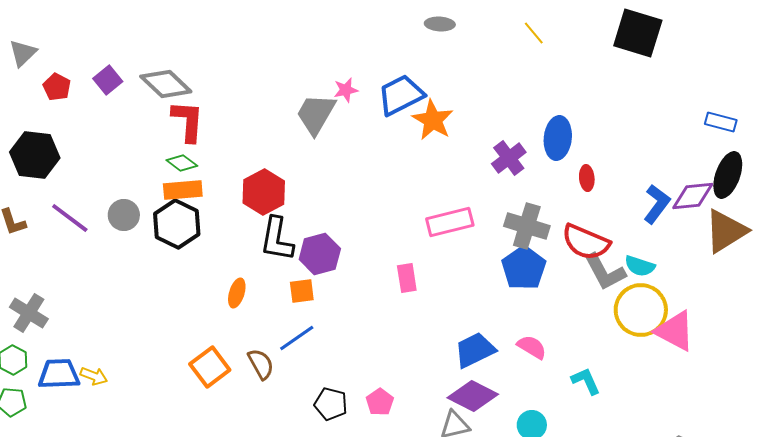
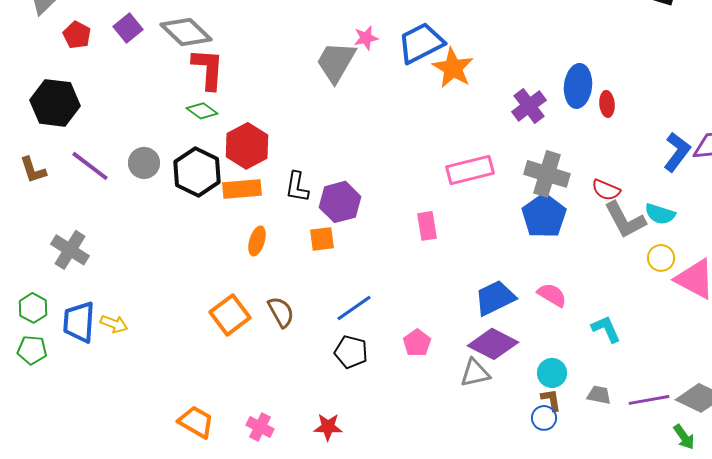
red ellipse: (587, 178) -> (607, 104), moved
orange rectangle: (183, 190) -> (242, 189), moved
red hexagon: (264, 192) -> (247, 146), moved
black L-shape: (277, 239) -> (297, 187), size x0.7
red semicircle: (586, 242) -> (606, 190), size x0.6
yellow circle: (641, 310) -> (661, 258), size x0.5
gray cross: (29, 313) -> (70, 250), moved
blue line: (297, 338) -> (354, 308), moved
blue trapezoid: (59, 374) -> (79, 322), turned -84
pink pentagon: (380, 402) -> (417, 343), moved

